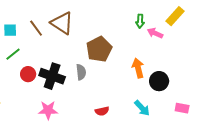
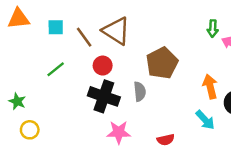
cyan square: (10, 30) -> (56, 27), moved
red circle: (28, 74) -> (103, 66), moved
cyan arrow: (142, 108) -> (205, 120), moved
pink star: (48, 110) -> (119, 132), moved

